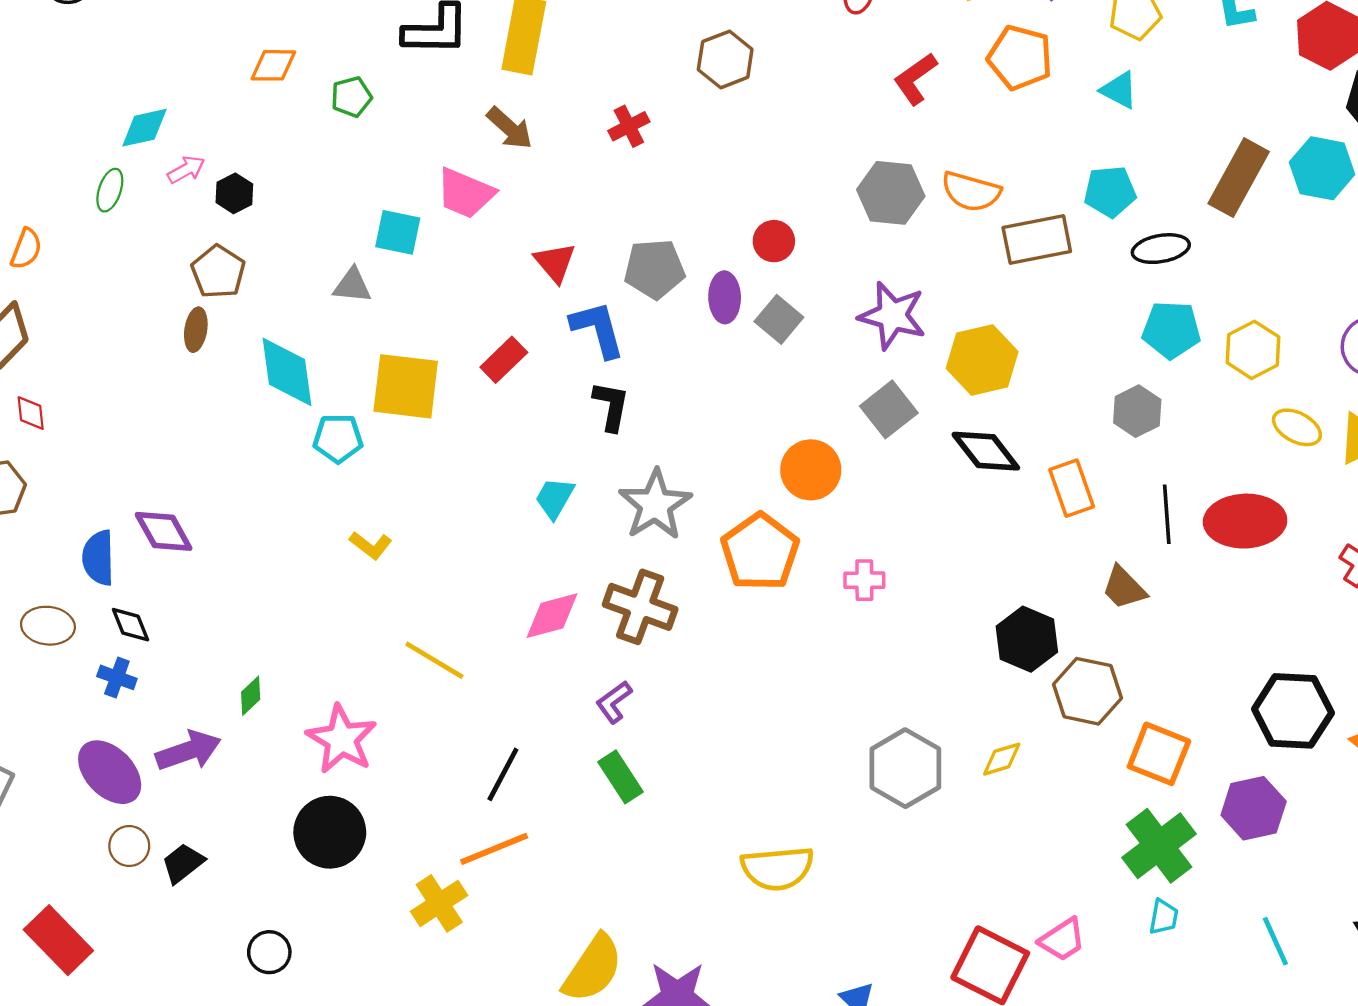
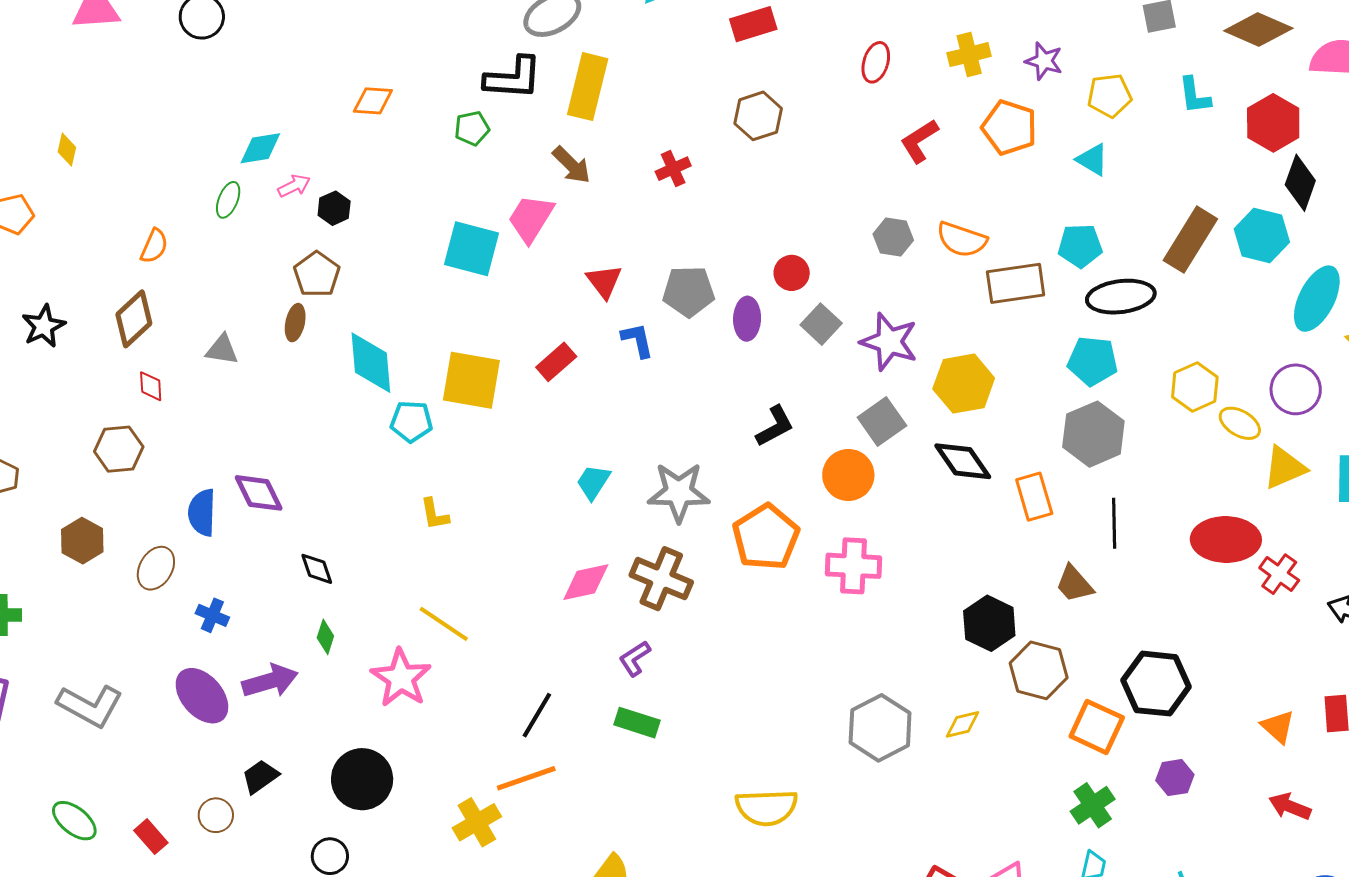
green pentagon: (351, 97) -> (472, 128), moved
pink trapezoid: (465, 193) -> (531, 218), turned 96
gray hexagon: (891, 193) -> (893, 237), size x0.7
cyan square: (398, 232) -> (472, 249), size x1.4
black ellipse: (1161, 249) -> (1121, 297), size x1.4
gray triangle: (352, 285) -> (222, 350), moved
gray square: (779, 319) -> (821, 324), moved
blue L-shape: (598, 329) -> (637, 340), size x0.7
cyan pentagon: (1171, 330) -> (1093, 361), moved
black L-shape: (611, 406) -> (775, 426), moved, turned 48
gray hexagon: (1137, 411) -> (1093, 434), size x1.5
yellow ellipse: (1297, 427) -> (1240, 423), moved
orange circle: (811, 470) -> (848, 475), moved
gray star: (655, 505) -> (679, 492), turned 30
red ellipse: (1245, 521) -> (1226, 540), moved
yellow L-shape: (371, 545) -> (434, 514), turned 39
pink cross: (864, 580) -> (853, 566), size x1.6
black diamond: (131, 625) -> (317, 569), moved
brown ellipse: (48, 626) -> (156, 568), turned -69
yellow line: (434, 660) -> (444, 624), moved
green diamond: (251, 696) -> (325, 637), turned -32
black hexagon: (1293, 711) -> (1156, 684), moved
green rectangle: (621, 777) -> (637, 723), turned -42
purple hexagon: (1254, 808) -> (1175, 778), size x0.7
black circle: (330, 832) -> (362, 779), moved
brown circle: (129, 846) -> (216, 815), moved
green cross: (1159, 846) -> (1093, 805), size x0.7
red rectangle: (58, 940) -> (151, 837), size x0.6

